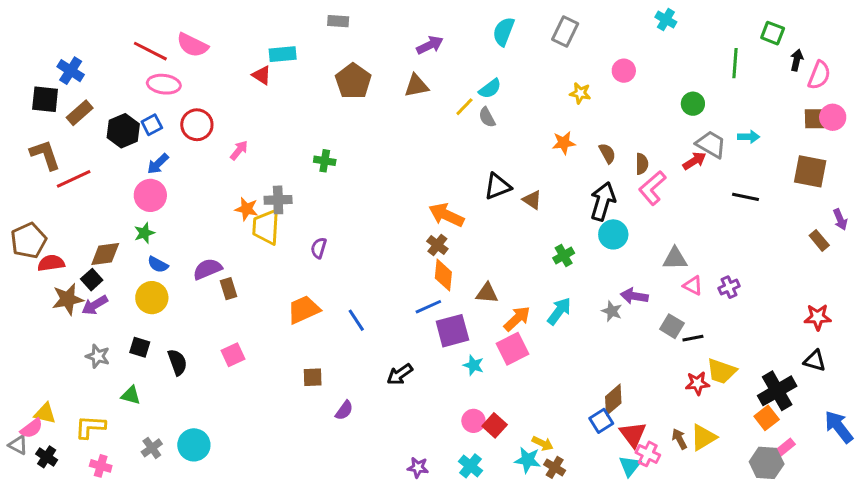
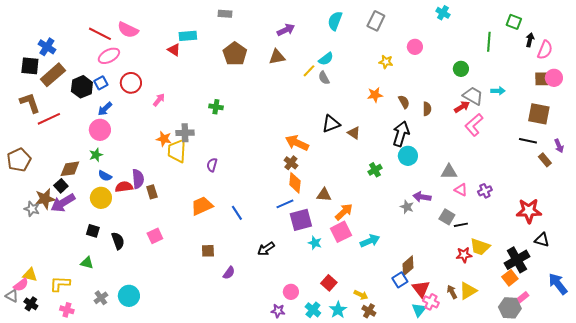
pink ellipse: (164, 84) -> (109, 56), turned -35
brown rectangle: (80, 113) -> (53, 75), size x1.4
pink L-shape: (652, 188) -> (474, 125), moved
black line: (746, 197) -> (528, 141), moved
red semicircle: (51, 263) -> (124, 187), moved
purple semicircle: (207, 269) -> (138, 179), turned 108
purple arrow: (95, 305) -> (63, 203), size x1.4
cyan arrow: (559, 311) -> (370, 241), moved, turned 30
red star: (818, 317) -> (529, 211), moved, size x1.4
gray star: (98, 356) -> (32, 209), moved
pink circle: (473, 421) -> (291, 292), moved
cyan star: (528, 460) -> (338, 310), moved, turned 30

